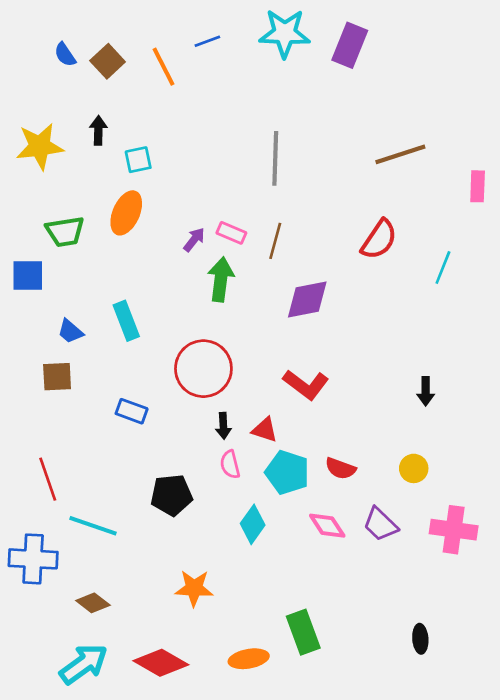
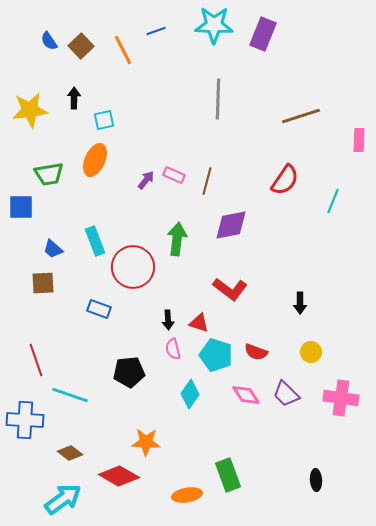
gray line: (275, 158) -> (218, 99), moved
green arrow: (221, 279) -> (177, 239), moved
red circle: (203, 369) -> (133, 267), moved
black arrow: (426, 391) -> (300, 303), moved
red diamond: (161, 663) -> (119, 476), moved

